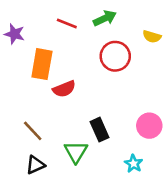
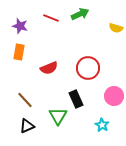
purple star: (14, 34) -> (20, 26), moved
red circle: (115, 56) -> (88, 68), moved
orange rectangle: (42, 64) -> (19, 52), moved, size x0.7

